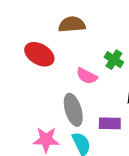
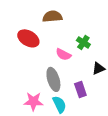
purple rectangle: (110, 123) -> (80, 89), turned 70

